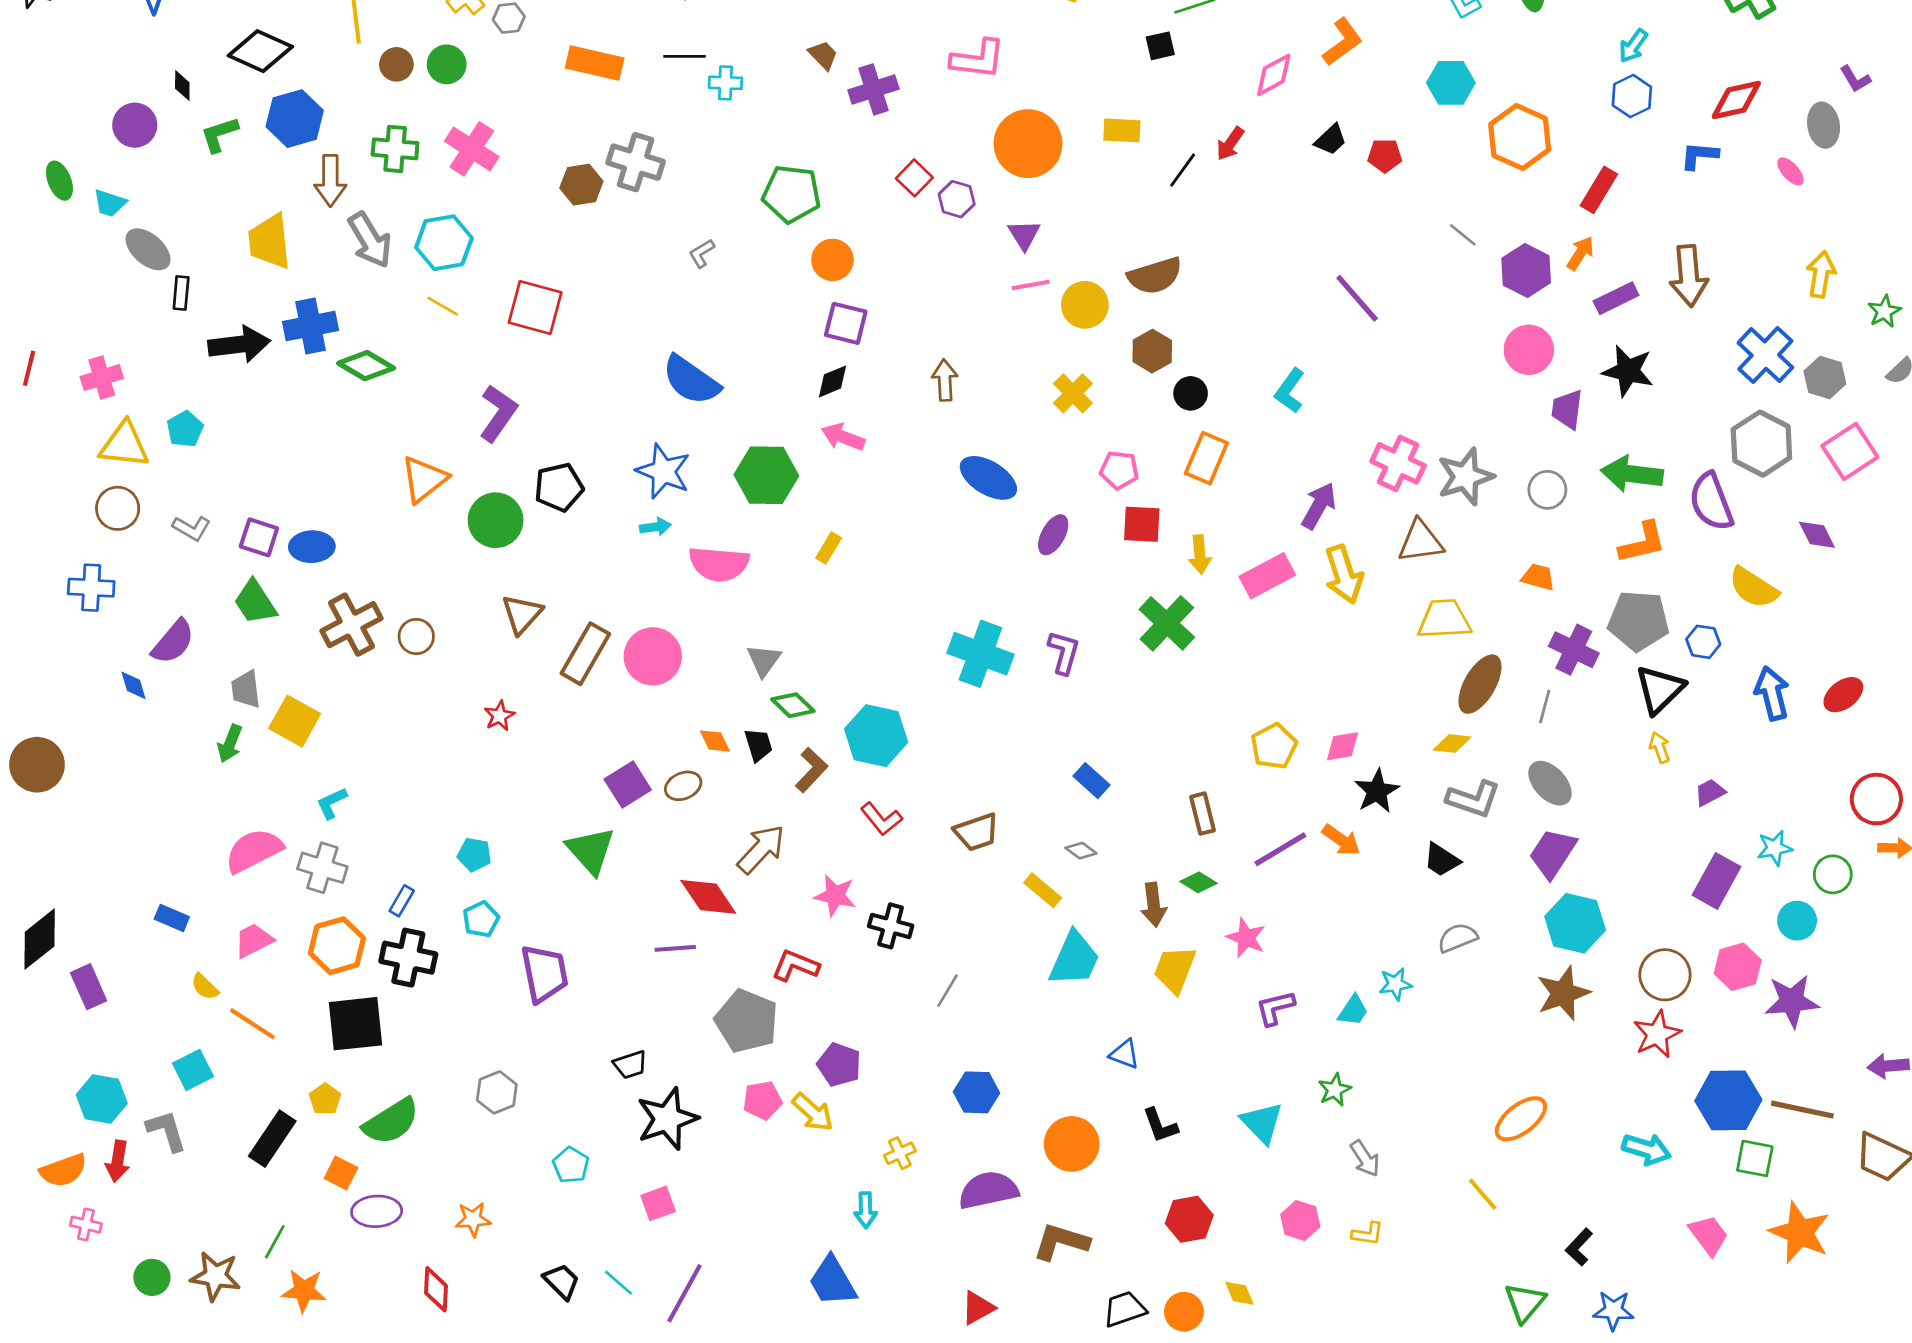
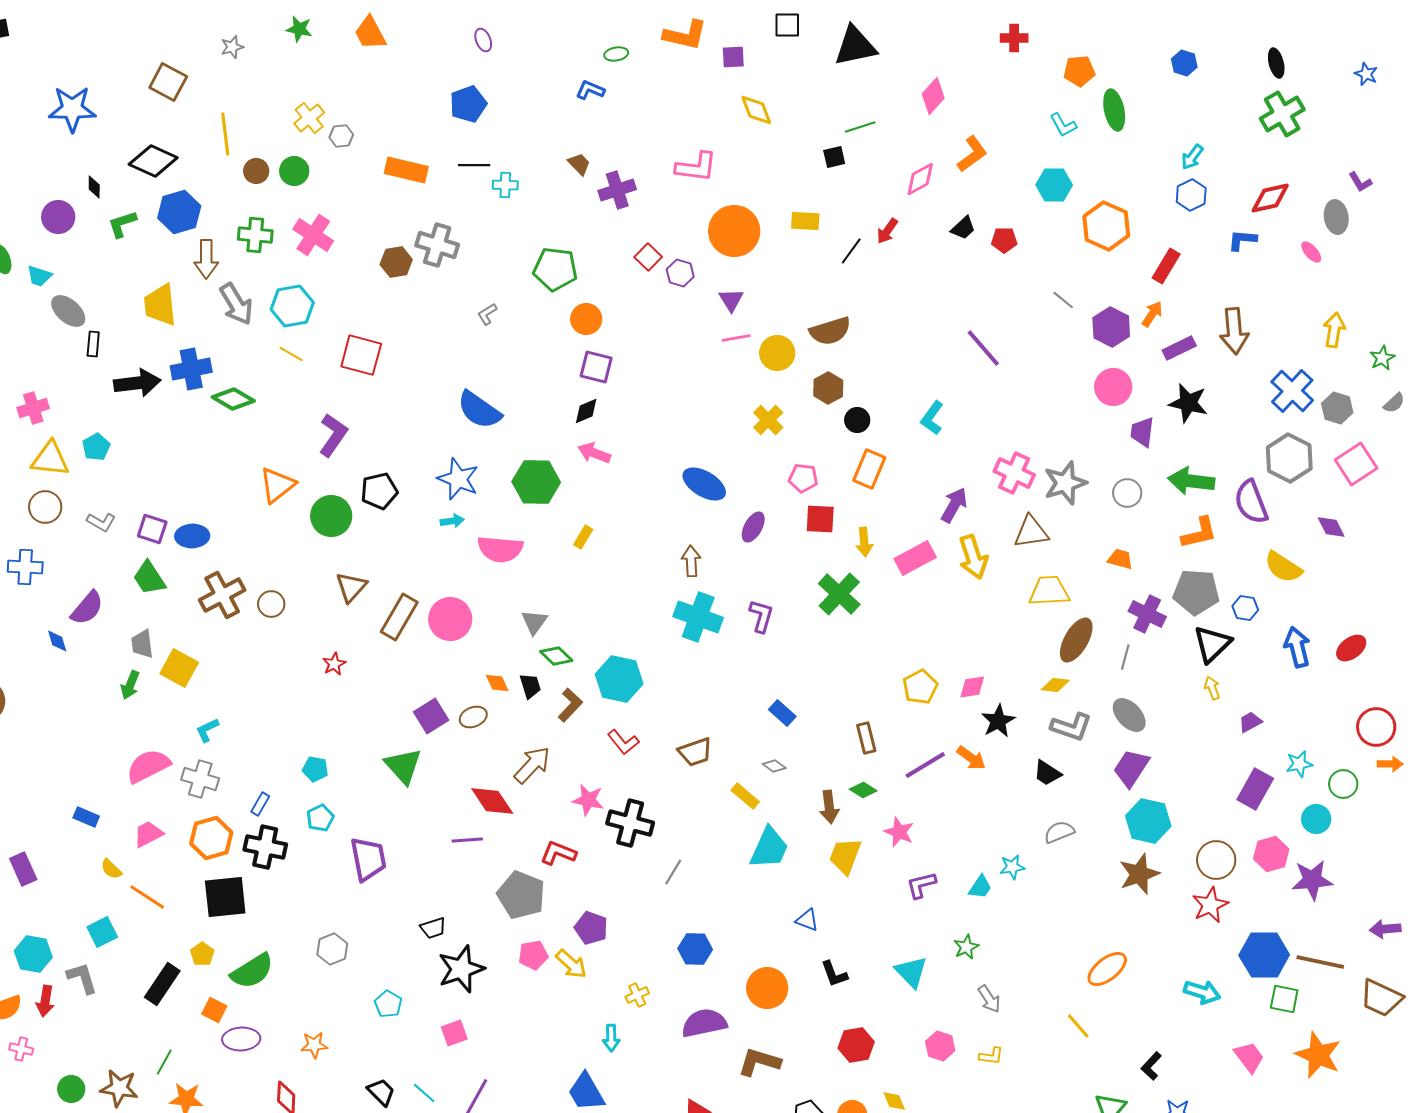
brown arrow: (945, 380) -> (691, 561), moved
black cross: (891, 926) -> (630, 823), size x1.4

